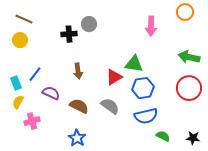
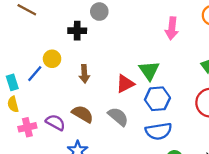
gray circle: (89, 24) -> (99, 12), moved
yellow circle: (20, 40) -> (52, 59), moved
green triangle: (134, 64) -> (149, 71), turned 42
purple semicircle: (51, 93) -> (55, 122), moved
yellow semicircle: (18, 102) -> (13, 104), turned -48

